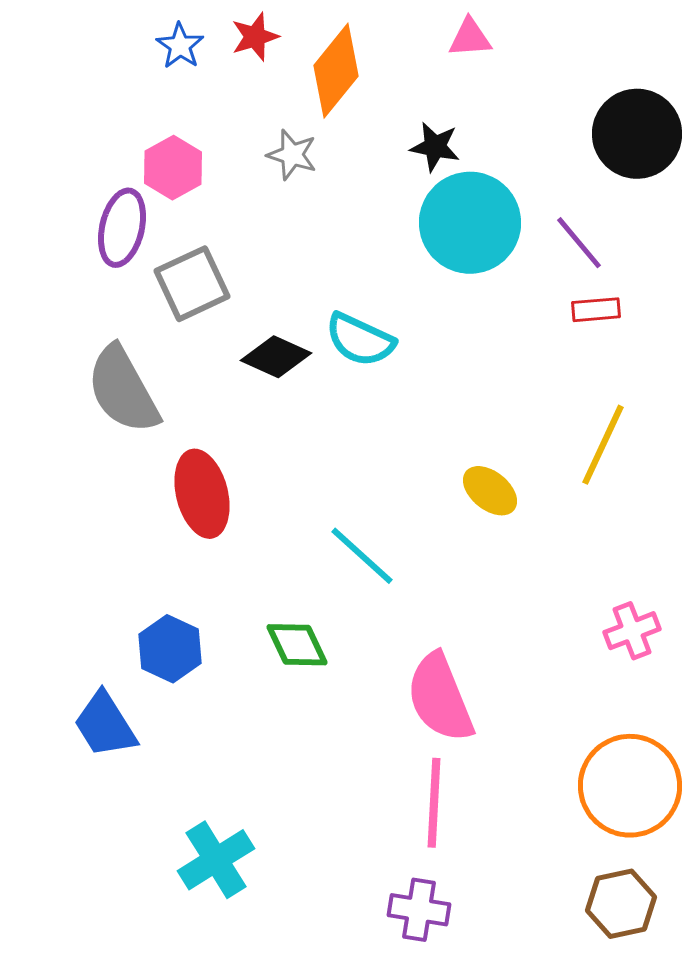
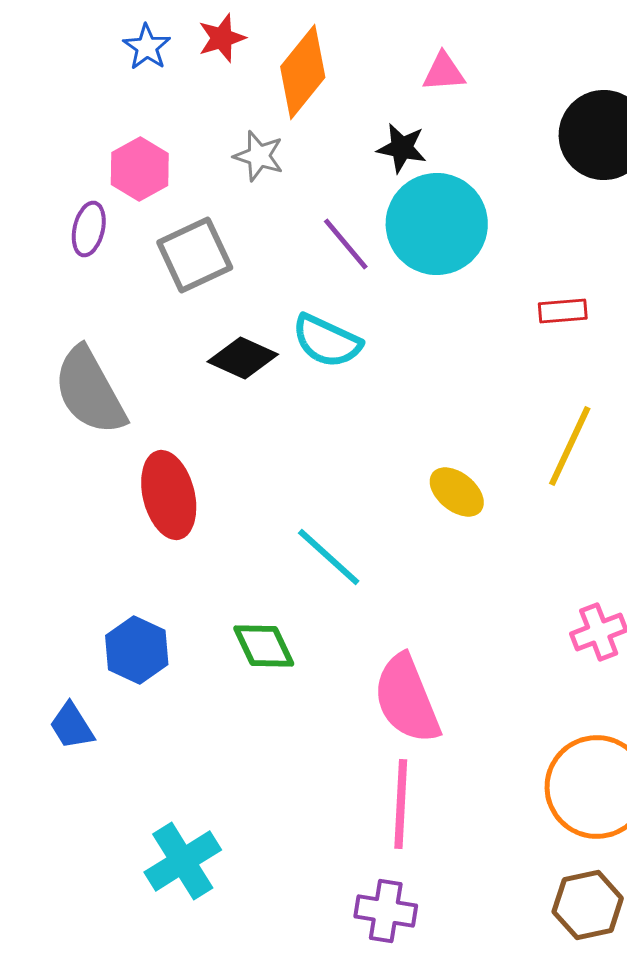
pink triangle: (470, 38) -> (444, 72), moved
purple ellipse: (122, 228) -> (89, 229), size x0.7
purple line: (579, 243) -> (346, 244), moved
gray square: (192, 284) -> (195, 255), moved
blue trapezoid: (105, 725) -> (72, 726), size x0.7

